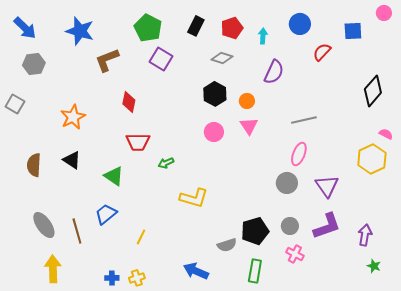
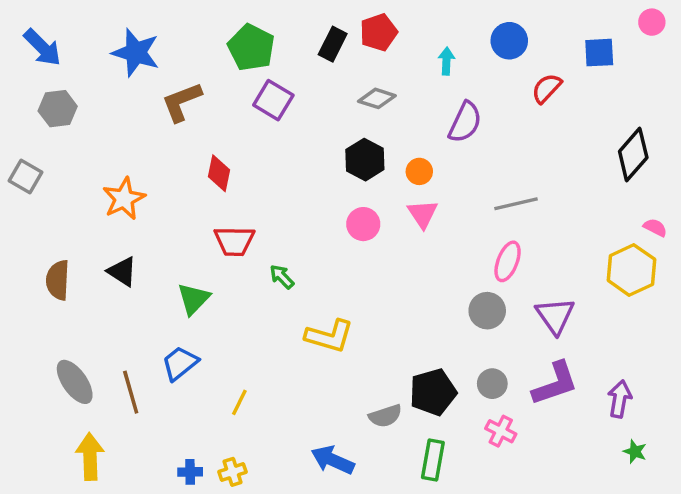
red pentagon: (232, 28) -> (379, 32), moved
green arrow: (166, 163) -> (282, 277), turned 70
green triangle: (114, 176) -> (194, 299), turned 40

